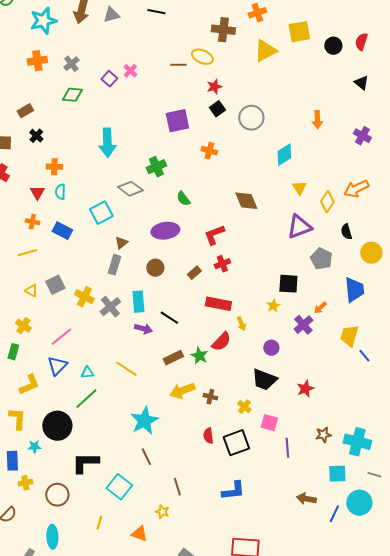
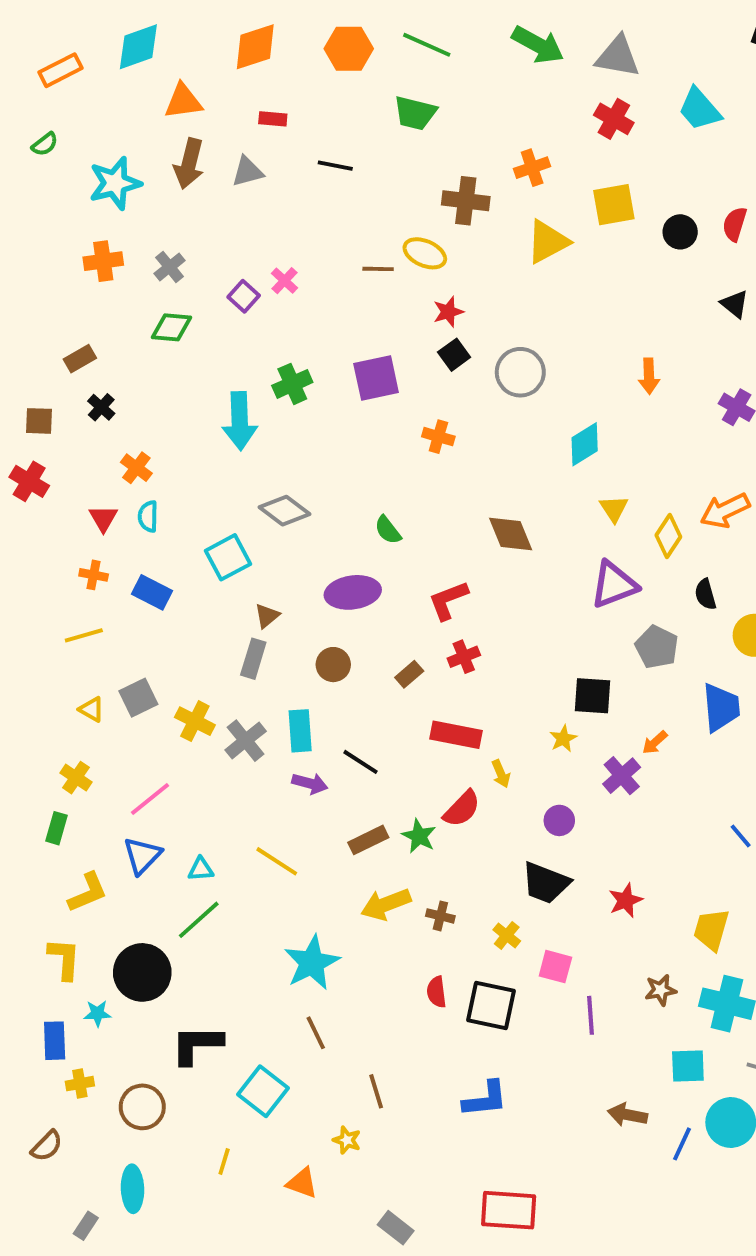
orange cross: (54, 167) -> (136, 468), turned 35
green cross: (156, 167) -> (292, 384), moved
yellow trapezoid: (349, 336) -> (711, 930), moved
black square: (236, 443) -> (491, 1006), turned 32

